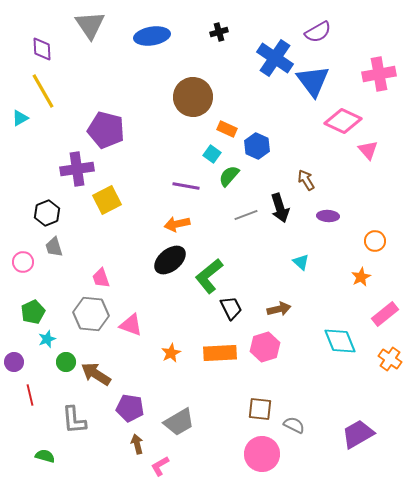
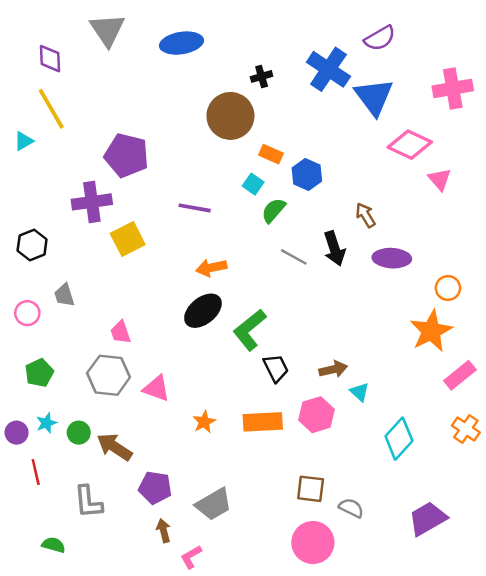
black cross: (219, 32) -> (262, 76), moved
purple line: (186, 186) -> (195, 208), moved
black hexagon: (47, 213) -> (32, 245), moved
gray line: (246, 215) -> (294, 257), turned 50
purple ellipse: (328, 216) -> (392, 258), size x1.4
cyan triangle: (301, 262) -> (360, 392), moved
orange star: (361, 277) -> (431, 331), size x1.8
cyan star: (47, 339) -> (46, 423), moved
cyan diamond: (340, 341) -> (399, 439), moved, turned 64

